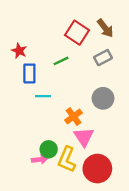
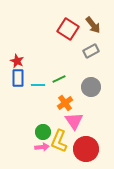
red star: (19, 51) -> (17, 61), moved
green line: (61, 61) -> (59, 79), moved
blue rectangle: (29, 73) -> (18, 78), moved
pink arrow: (40, 159) -> (42, 147), moved

